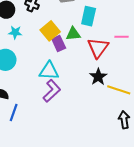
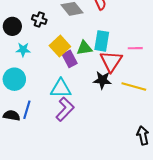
cyan rectangle: (89, 16) -> (102, 41), moved
black star: (98, 77) -> (102, 80), moved, turned -30
yellow line: (119, 90) -> (134, 87), moved
blue line: (14, 112) -> (27, 110), moved

